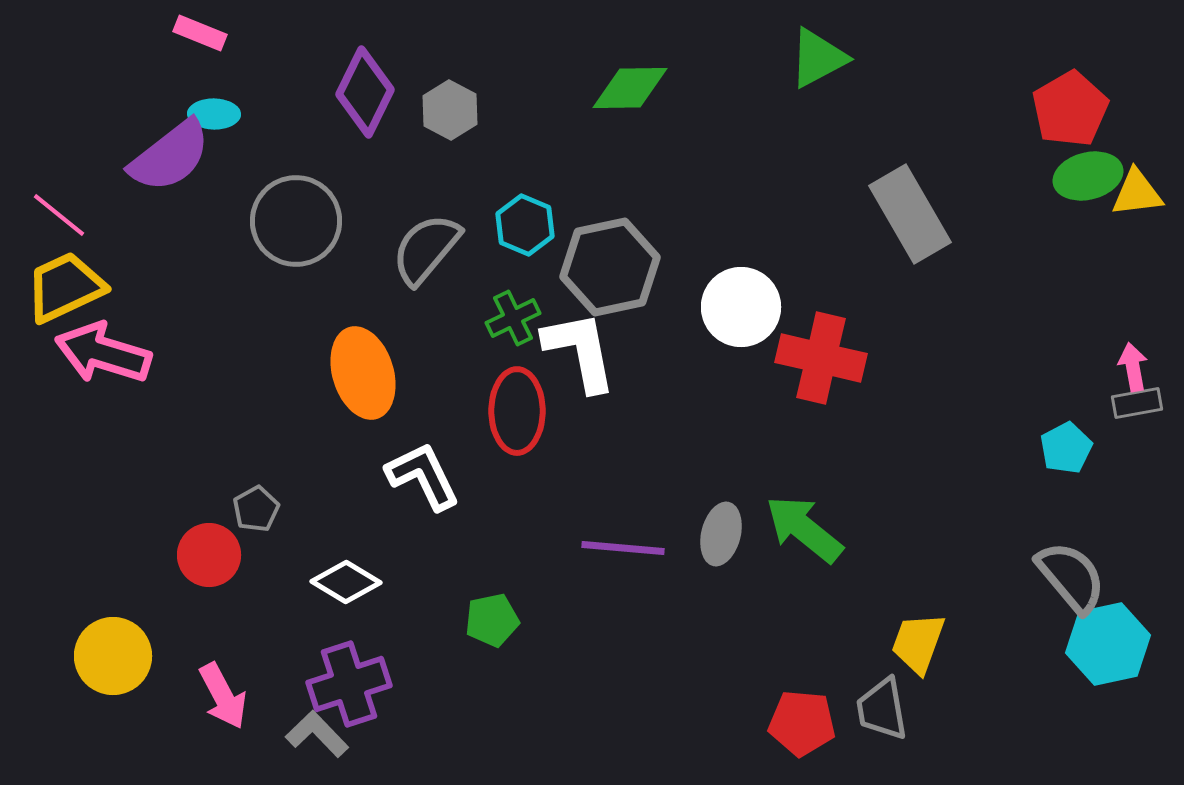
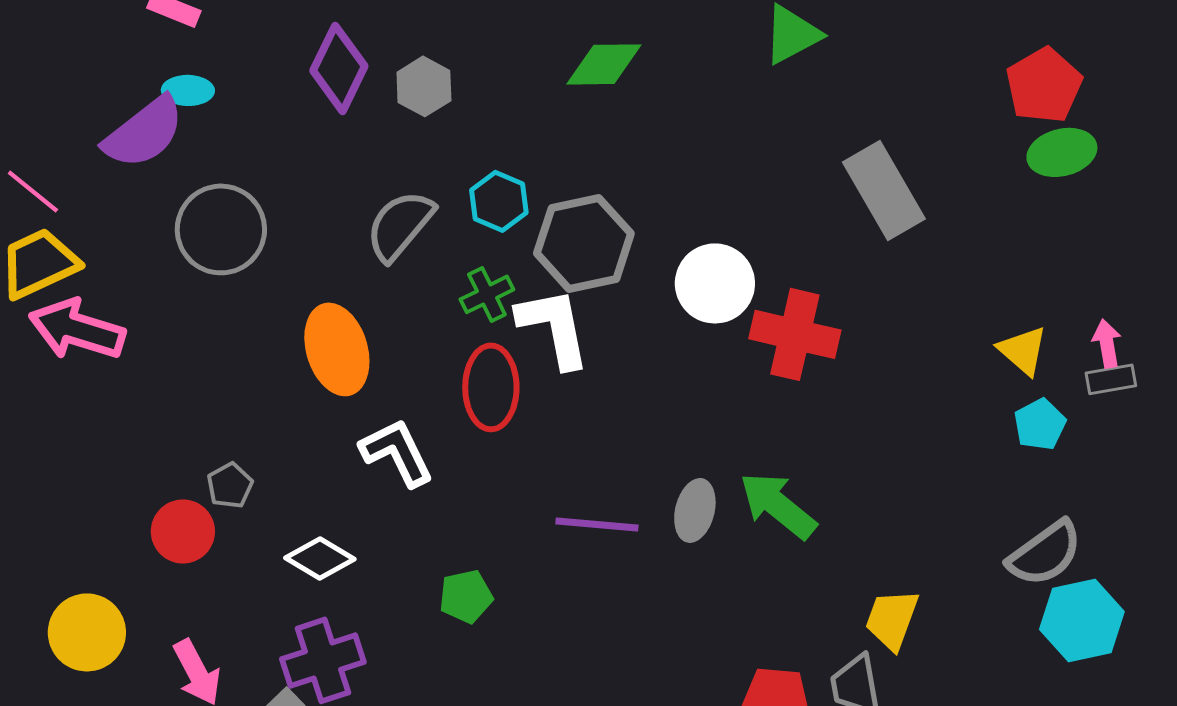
yellow triangle: (1137, 193) -> (1023, 350), moved, turned 48
gray circle: (296, 221) -> (221, 229), moved
gray semicircle: (1071, 577) -> (1045, 553), turned 94

